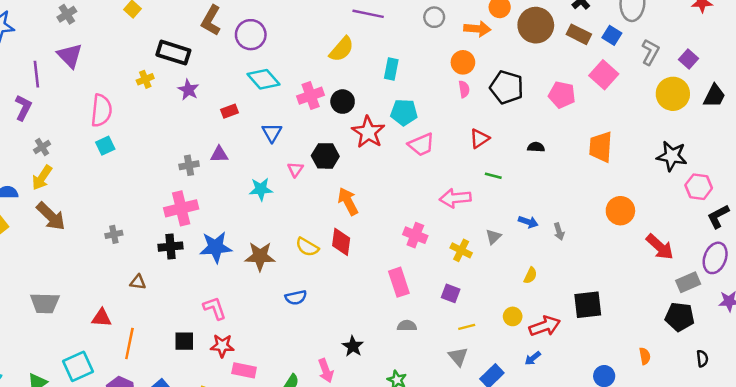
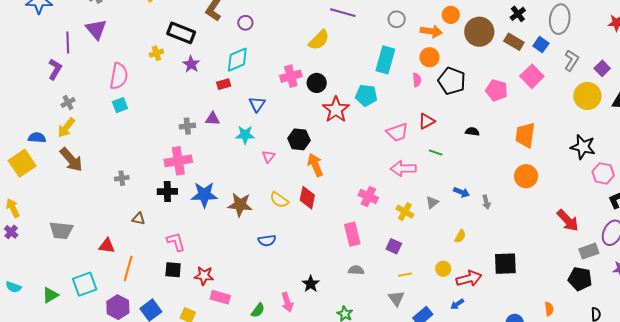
purple circle: (251, 35) -> (245, 23), size x0.6
orange circle: (463, 62) -> (429, 57), moved
cyan rectangle: (391, 69) -> (385, 60), moved, size x1.5
cyan diamond: (264, 79) -> (237, 60), moved, turned -76
pink trapezoid: (421, 145) -> (397, 132), moved
black hexagon: (325, 156) -> (299, 139), moved
pink triangle: (295, 169) -> (268, 157), moved
cyan star: (261, 189) -> (245, 135), moved
orange circle: (620, 211) -> (526, 176), moved
pink L-shape: (215, 308) -> (176, 242), moved

